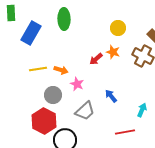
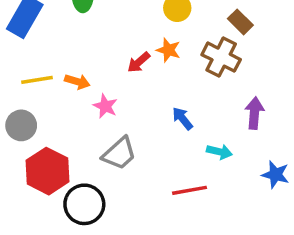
gray circle: (53, 95) -> (21, 125), moved
blue arrow: (111, 96) -> (183, 118), moved
cyan arrow: (142, 110) -> (219, 152), turned 80

